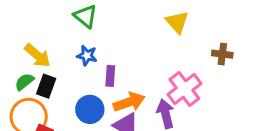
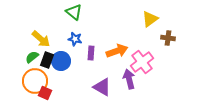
yellow triangle: (177, 22) -> (150, 19), moved, turned 36
orange arrow: (129, 102) -> (117, 51), moved
blue circle: (90, 109) -> (61, 61), moved

